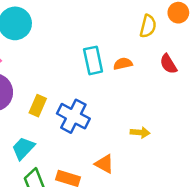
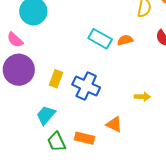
cyan rectangle: (93, 60) -> (100, 39), turned -45

